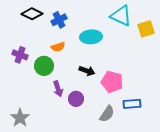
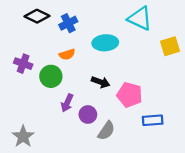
yellow square: (146, 29) -> (170, 46), moved
purple arrow: (58, 89) -> (67, 103), turned 42
gray semicircle: (107, 114) -> (106, 131), moved

